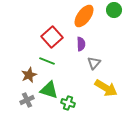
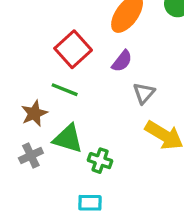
purple semicircle: (81, 44) -> (122, 61), turned 40

